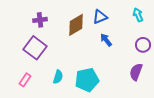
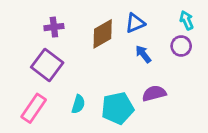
purple circle: (143, 45) -> (181, 46), moved
purple semicircle: (136, 72) -> (154, 93), moved, turned 54
pink rectangle: (25, 80) -> (34, 108), size x1.5

